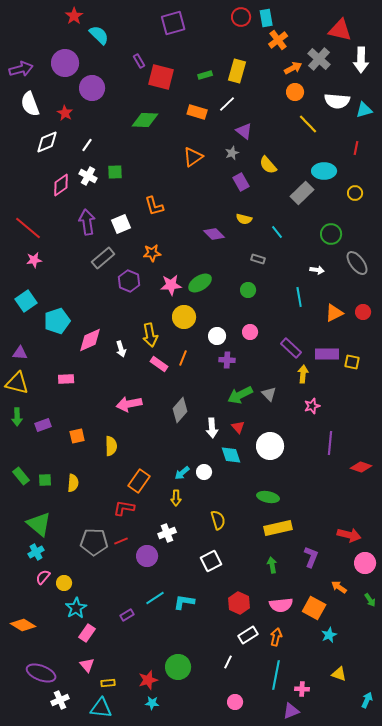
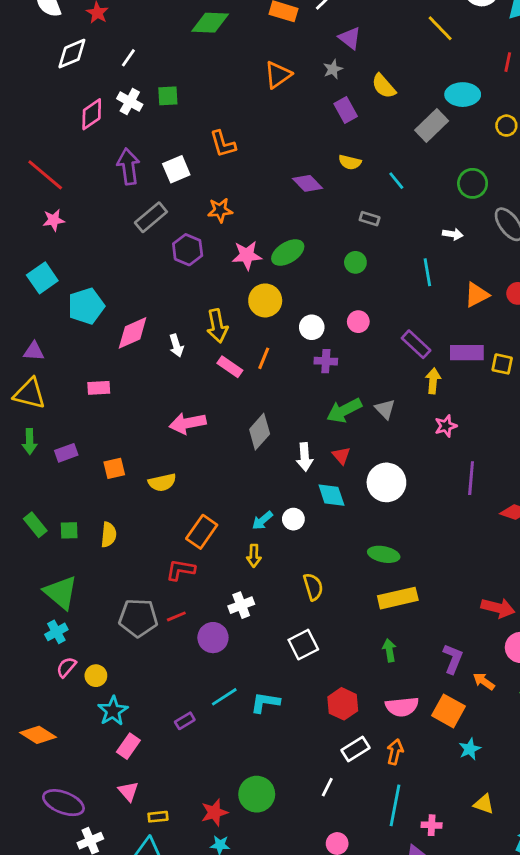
yellow semicircle: (111, 446) -> (162, 482), turned 78
purple L-shape: (311, 557) -> (453, 659), moved

